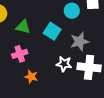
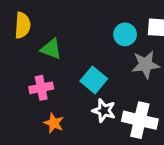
cyan square: (52, 31) -> (94, 80), moved
gray star: (79, 42) -> (146, 65), moved

